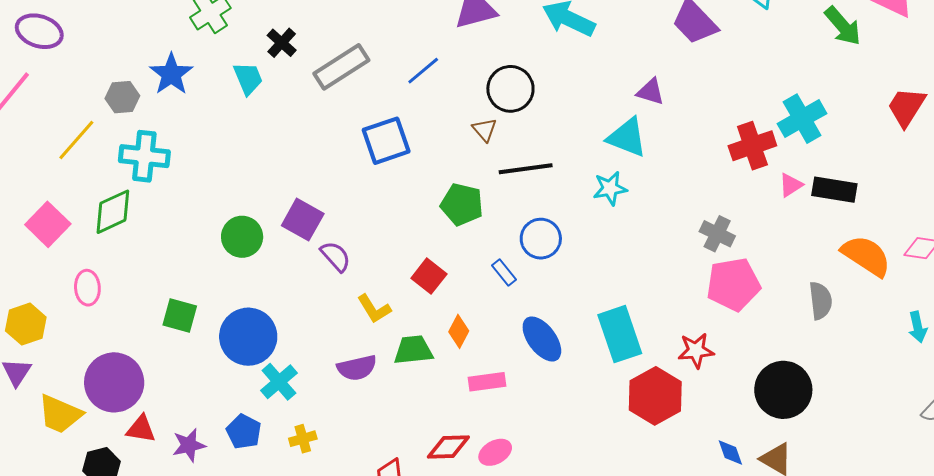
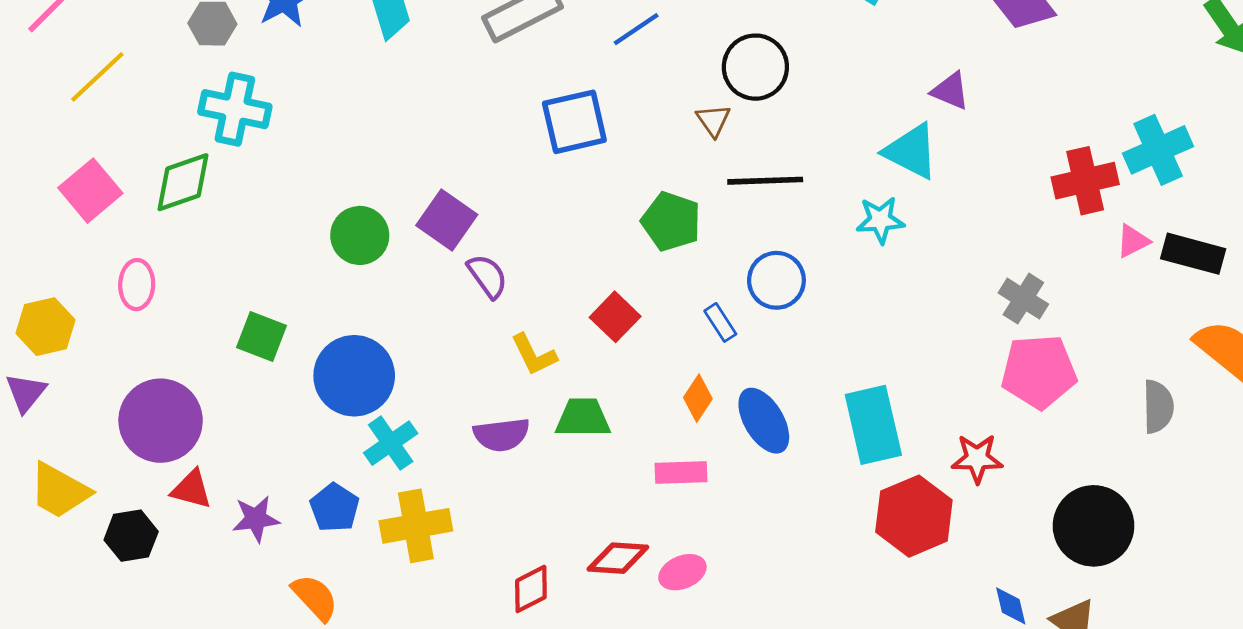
yellow line: (76, 140) -> (97, 77), moved
orange diamond: (459, 331) -> (698, 398), moved
yellow trapezoid: (60, 414) -> (60, 491), moved
yellow cross: (303, 439) -> (416, 526), size x1.8

